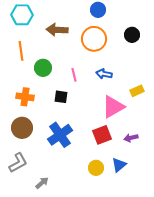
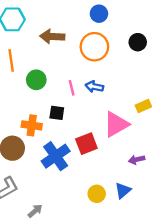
blue arrow: (104, 74) -> (94, 87), moved
orange cross: (25, 97) -> (32, 125), moved
red square: (102, 135) -> (86, 144), moved

